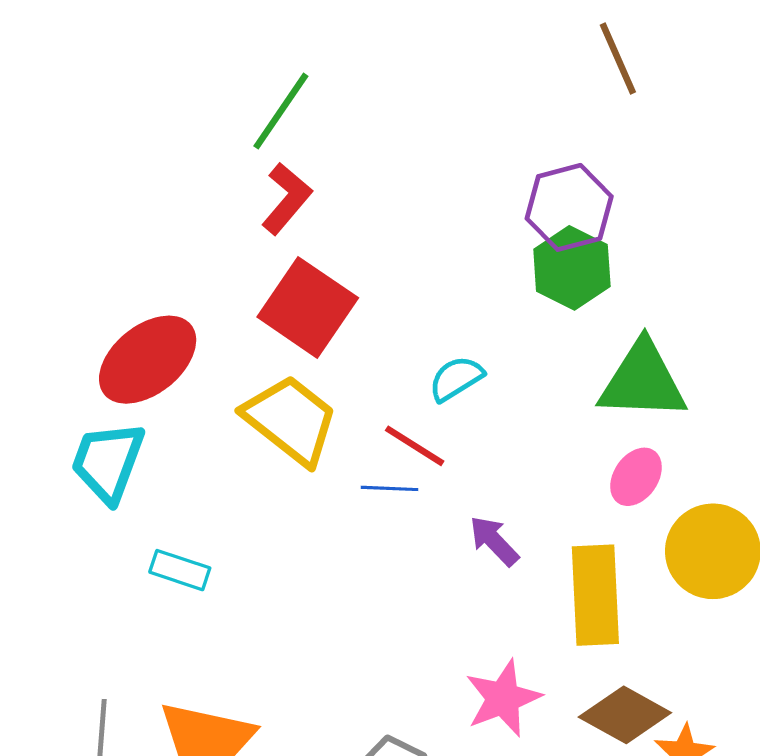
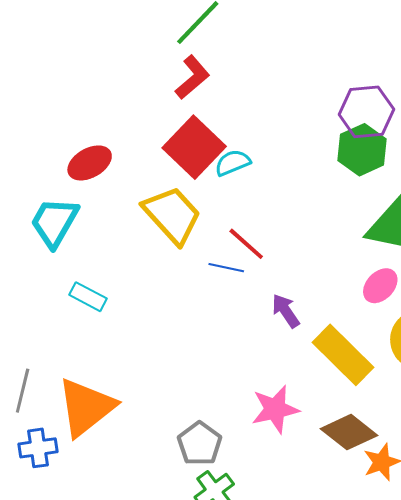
red ellipse: (148, 360) -> (90, 163), size x0.7
cyan semicircle: (456, 379) -> (233, 163), moved
yellow rectangle: (595, 595) -> (343, 355), turned -52

